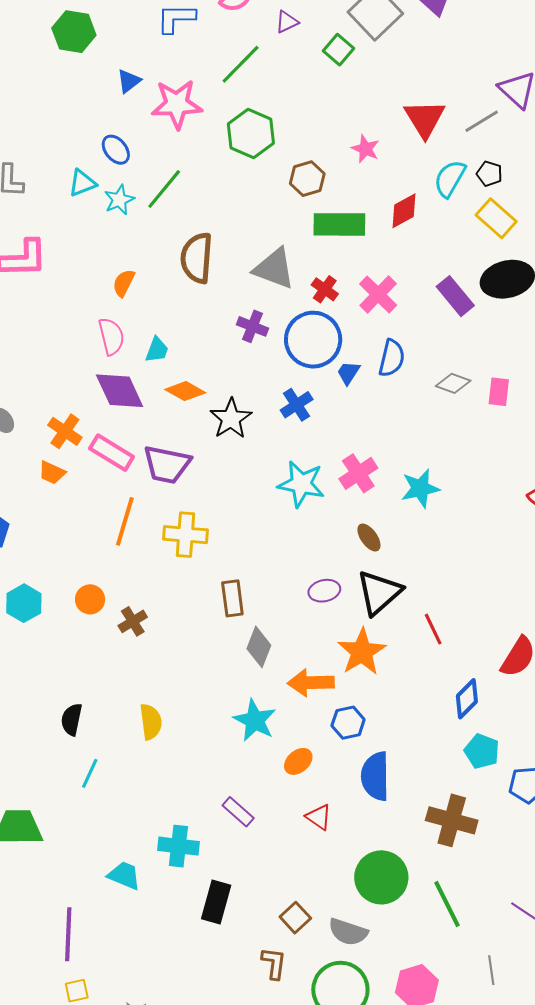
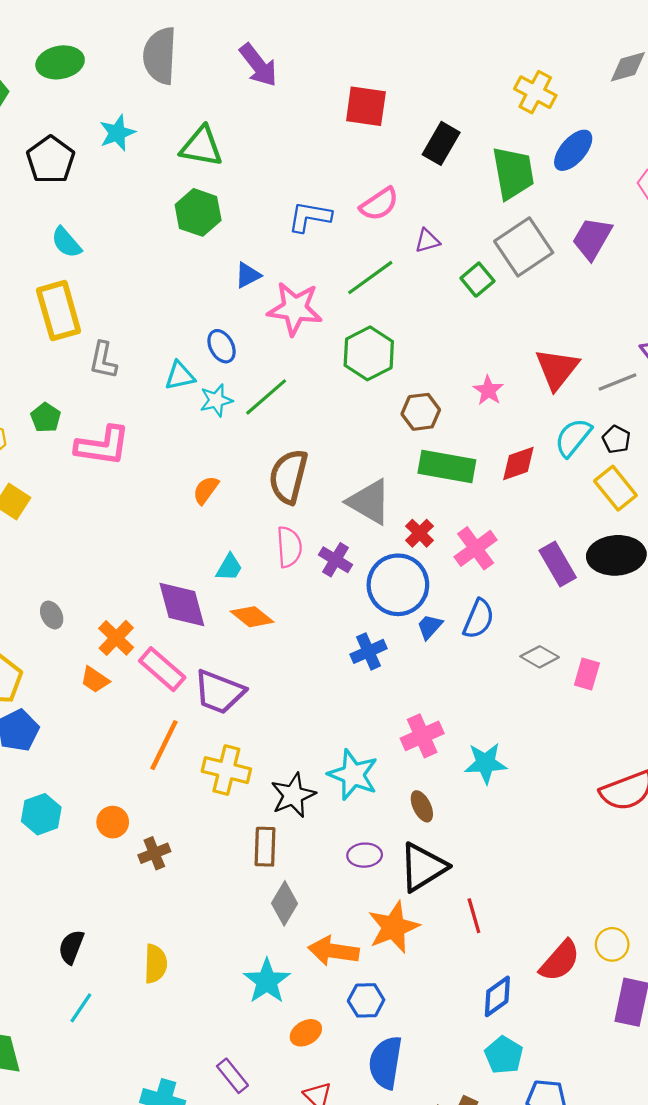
pink semicircle: (111, 336) -> (289, 547), moved
black star: (231, 419) -> (293, 795), moved
cyan star: (301, 484) -> (353, 775), moved

